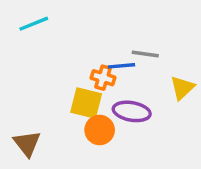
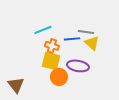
cyan line: (34, 24) -> (43, 30), moved
orange cross: (103, 78) -> (52, 46), moved
yellow triangle: (182, 88) -> (92, 43), moved, turned -35

